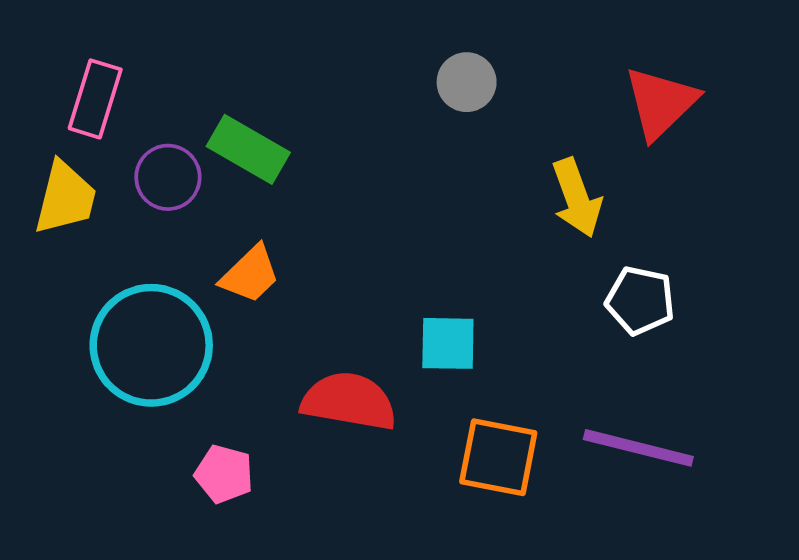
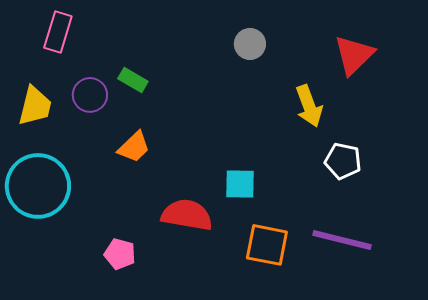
pink rectangle: (95, 99) -> (58, 32), moved
green rectangle: (248, 149) -> (133, 80), size x0.7
cyan circle: (151, 345) -> (38, 186), moved

